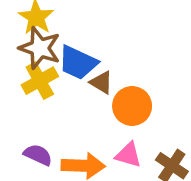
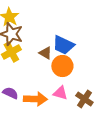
blue trapezoid: (78, 63) -> (63, 45), moved

